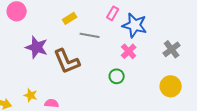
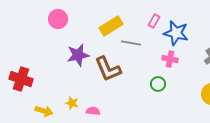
yellow rectangle: (70, 18) -> (111, 26), size x1.6
purple star: (37, 47) -> (78, 55), turned -30
pink cross: (129, 51) -> (170, 59), turned -35

